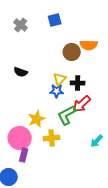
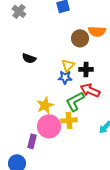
gray cross: (21, 25) -> (19, 11), moved
red arrow: (82, 104) -> (90, 90), turned 66
pink circle: (20, 138) -> (49, 126), moved
yellow cross: (52, 138) -> (69, 120), moved

